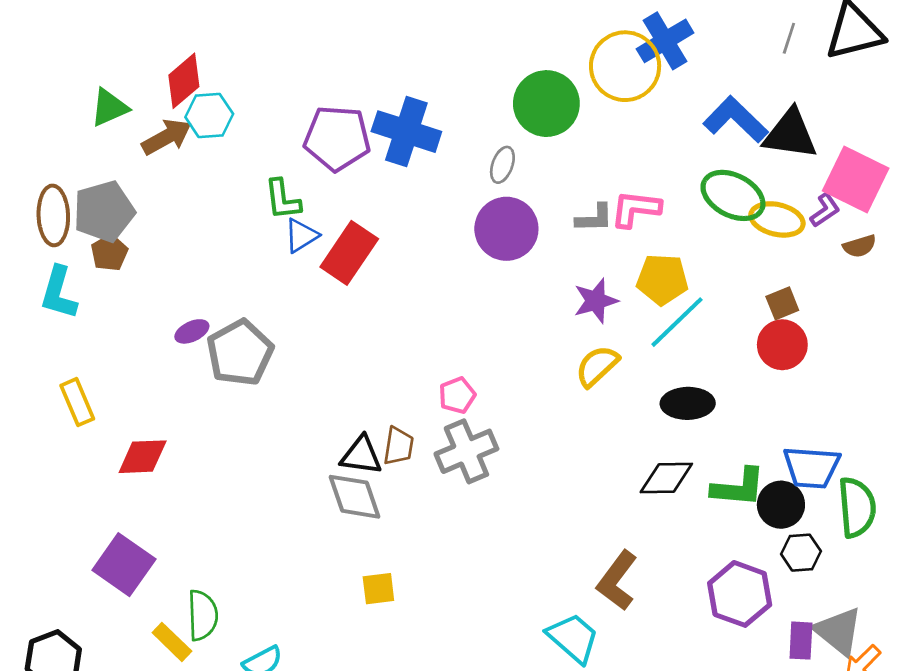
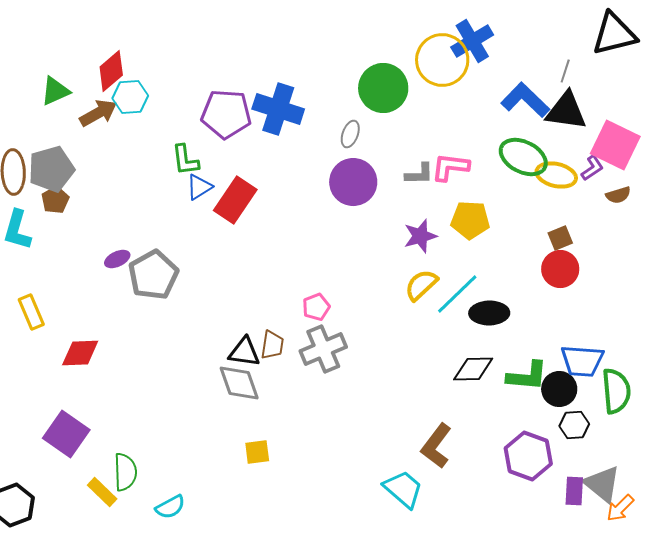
gray line: (789, 38) -> (565, 71), moved
cyan line: (677, 322) -> (457, 294), moved

